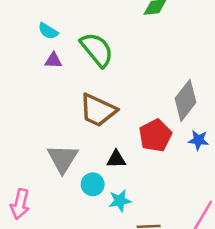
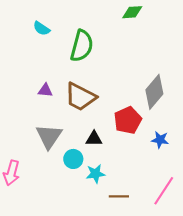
green semicircle: (97, 50) -> (82, 46), turned 52
purple triangle: (53, 60) -> (45, 90), moved
blue star: (198, 140) -> (160, 140), moved

